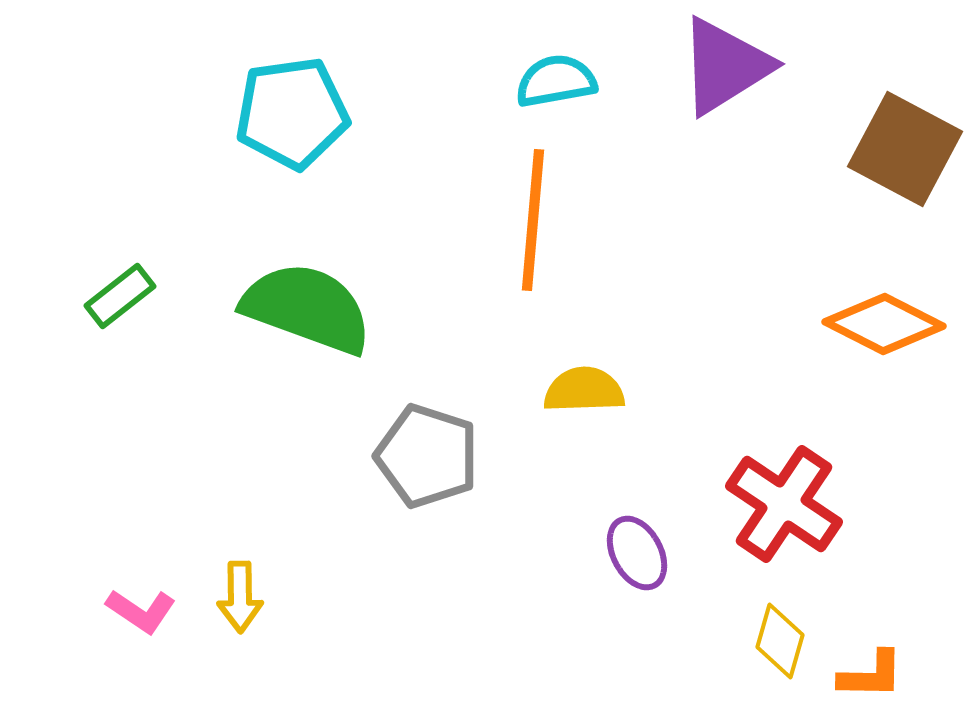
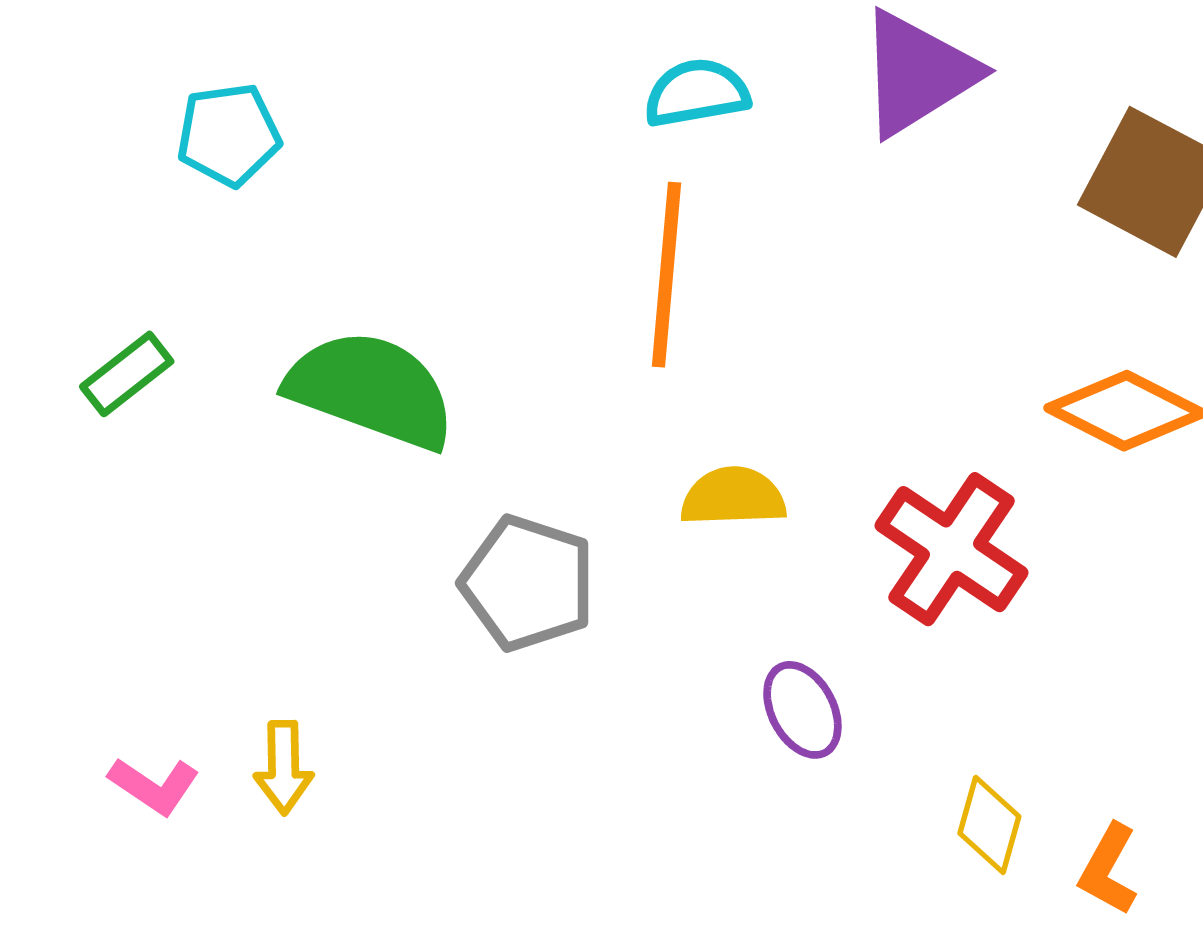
cyan pentagon: (292, 113) -> (229, 135), moved, size x0.7
red cross: (784, 504) -> (952, 549), moved
orange L-shape: (871, 675) -> (1108, 869), turned 118

